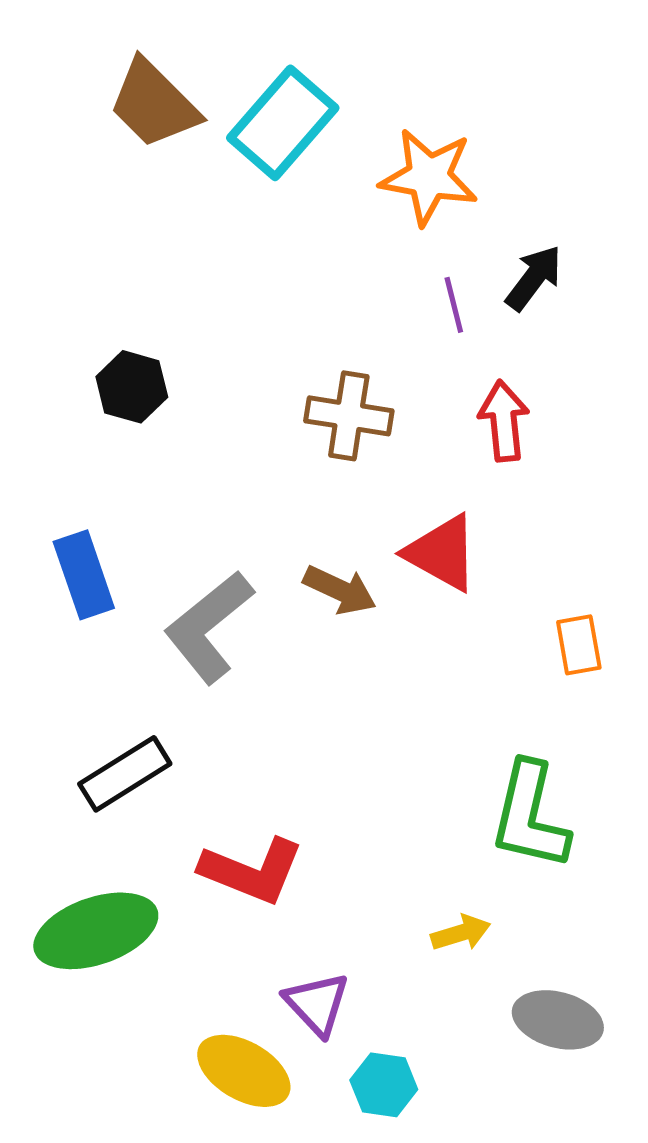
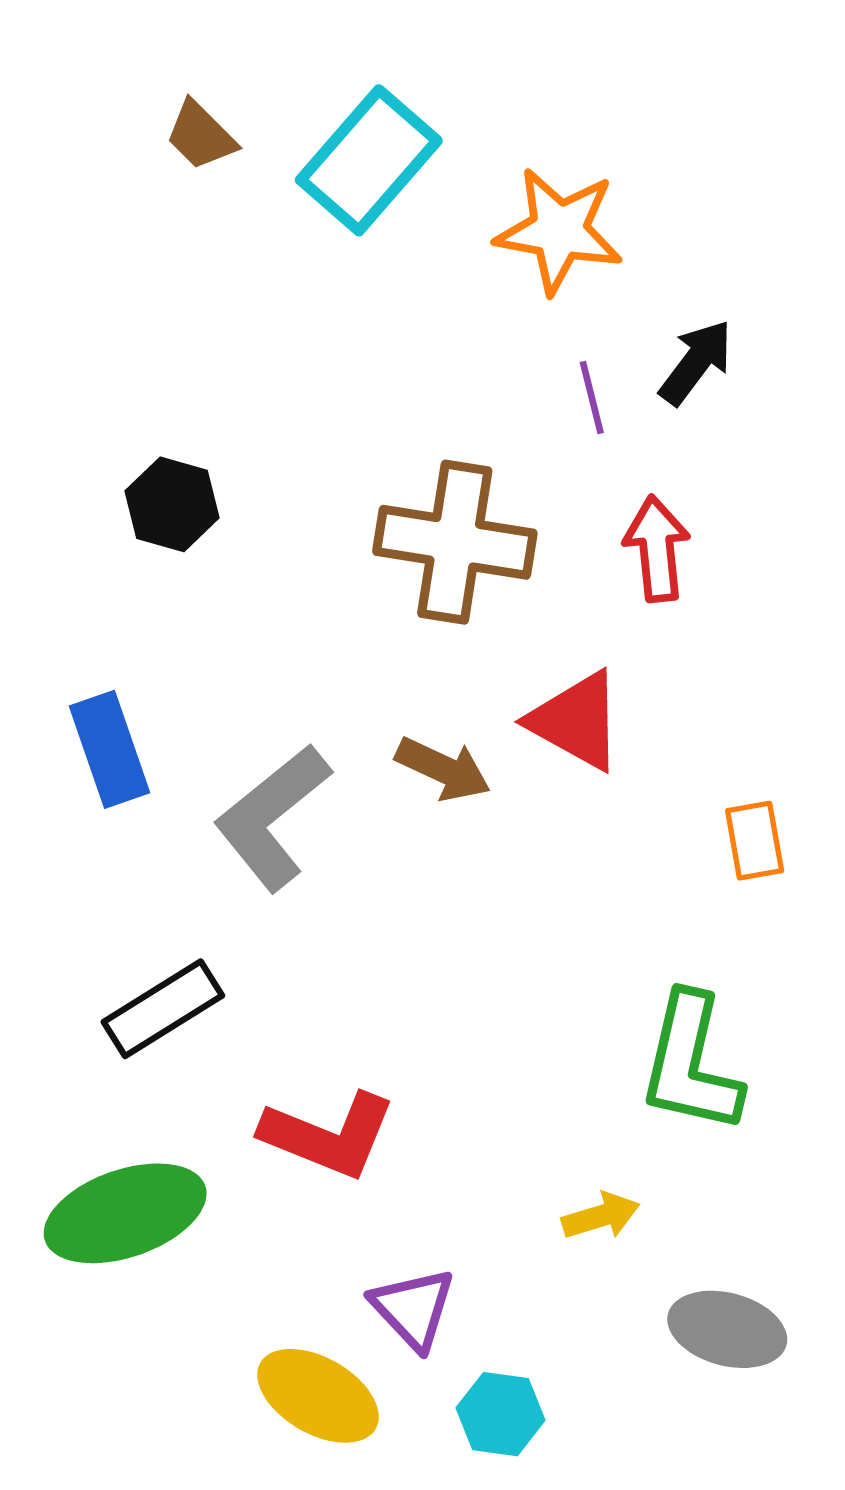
brown trapezoid: (154, 104) -> (201, 136), size x0.6
brown cross: (349, 416) -> (455, 542), size x1.4

